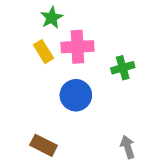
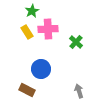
green cross: (123, 68) -> (76, 42), turned -32
blue circle: (76, 95) -> (41, 69), moved

